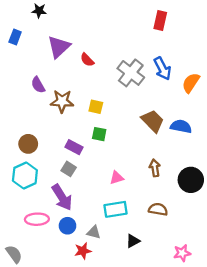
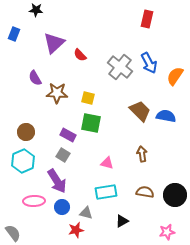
green square: (99, 134) -> (91, 123), size x1.5
pink triangle: (117, 178) -> (107, 163), turned 32
black circle: (191, 180) -> (175, 195), moved

